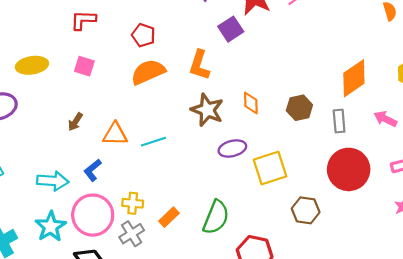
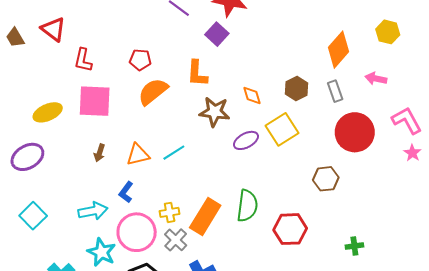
red L-shape: (83, 20) -> (83, 60), turned -65
pink square: (84, 66) -> (95, 101), size x1.8
yellow square: (270, 168) -> (282, 129), moved
orange rectangle: (169, 217) -> (205, 216), size x1.8

